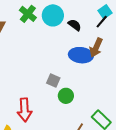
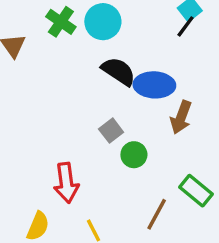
black semicircle: (75, 25) -> (119, 71), moved, size x1.5
brown arrow: (96, 48) -> (181, 117), moved
gray square: (53, 80) -> (111, 131), turned 32

